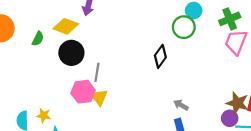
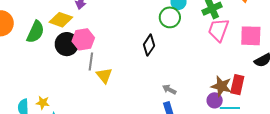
green semicircle: (38, 39) -> (35, 32), size x1.6
pink hexagon: (83, 92) -> (83, 39), moved
yellow triangle: (99, 97) -> (104, 76), moved

